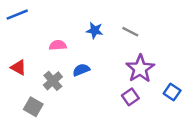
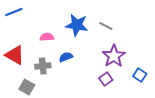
blue star: (95, 30) -> (77, 25), size x1.6
red triangle: (18, 67) -> (15, 55), size x1.5
gray cross: (53, 81) -> (43, 66), turned 35

